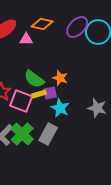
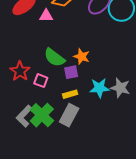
yellow rectangle: (39, 94) -> (70, 94), moved
pink square: (21, 101) -> (41, 81), size x0.6
cyan star: (60, 108) -> (99, 88), moved, turned -30

